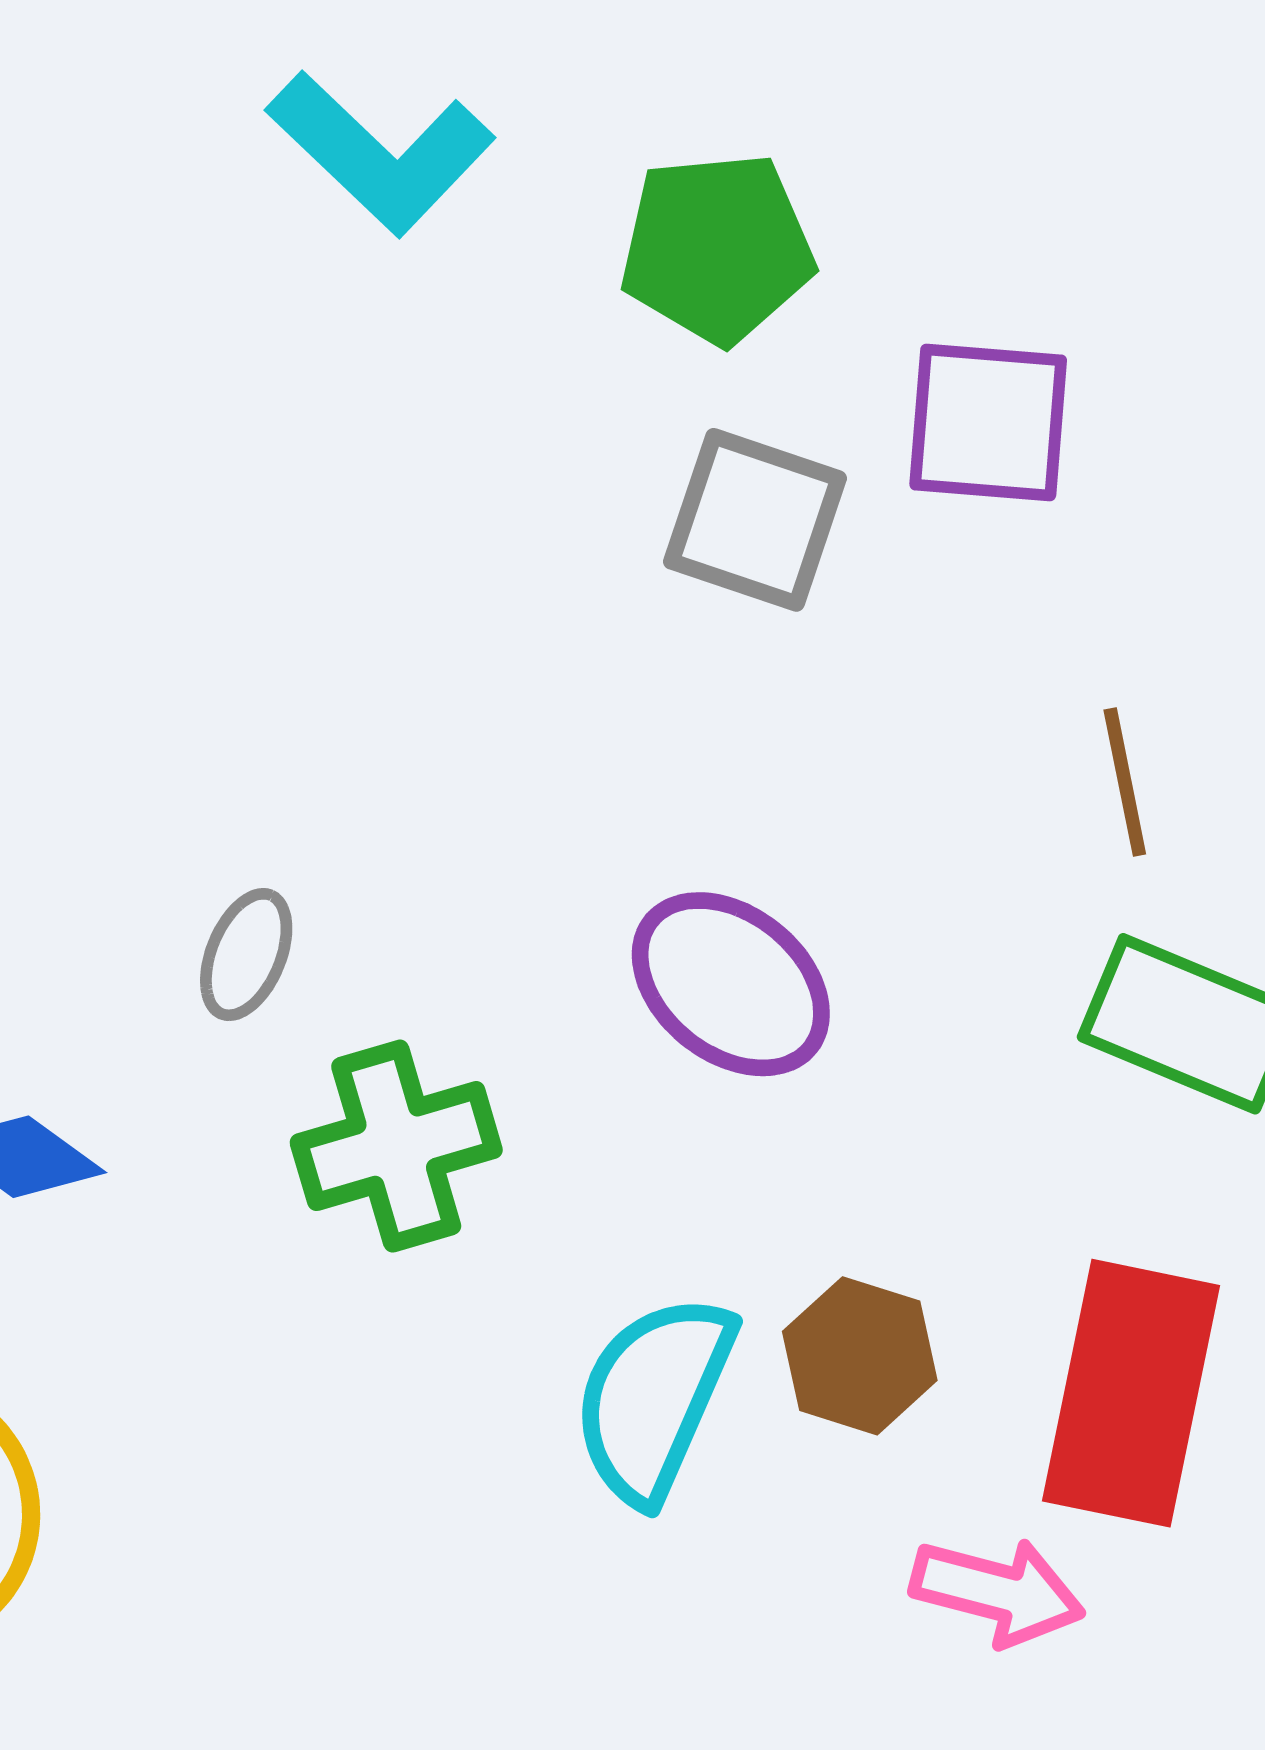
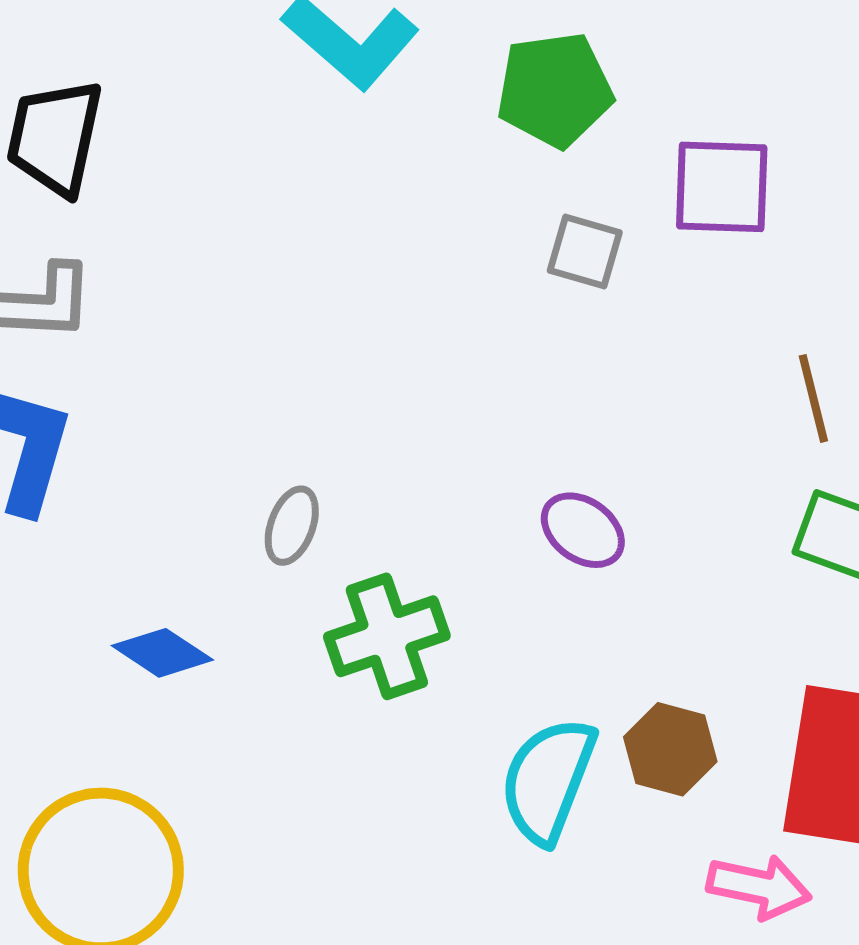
gray square: (755, 520) -> (585, 251), size x0.7
purple ellipse: (731, 984) -> (583, 530), size x0.7

